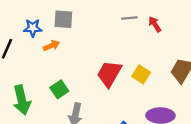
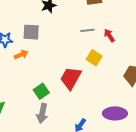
yellow square: (141, 74) -> (94, 58), moved
green square: (59, 89) -> (41, 91), moved

